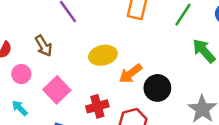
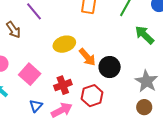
brown arrow: (44, 46) -> (13, 30), moved
orange arrow: (130, 74) -> (87, 57), turned -90

